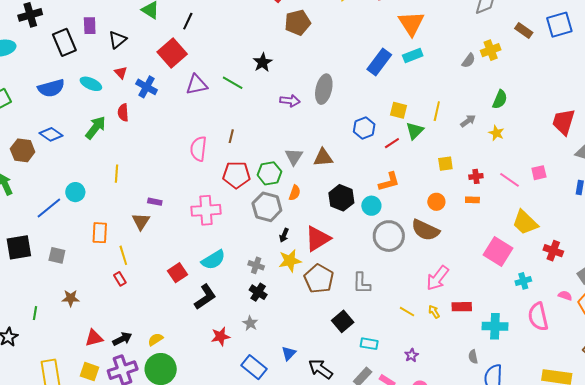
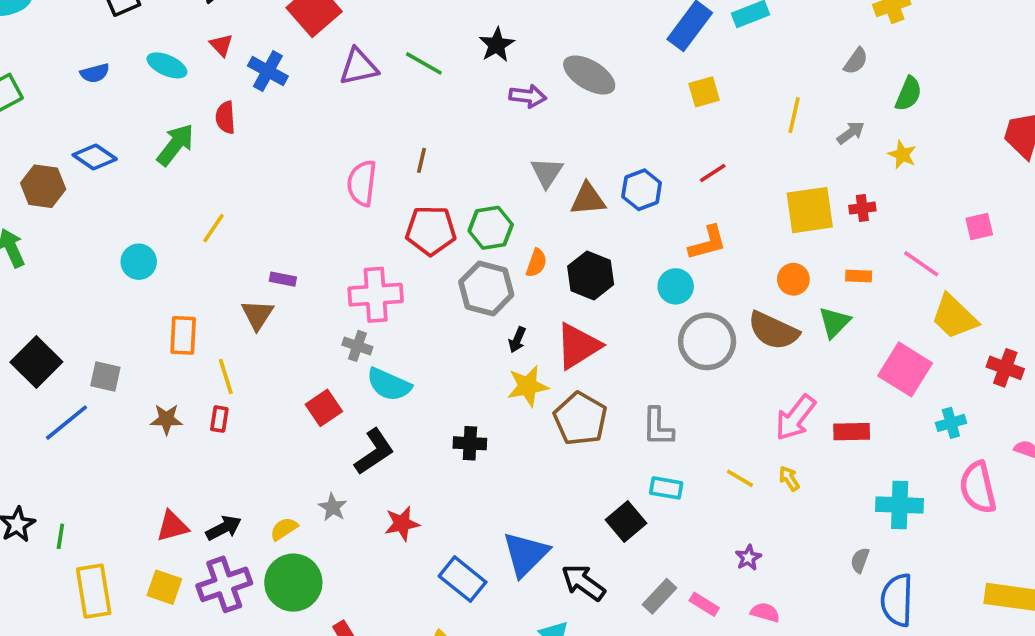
gray semicircle: (469, 61) -> (856, 61), moved
black star: (263, 62) -> (497, 45), moved
blue semicircle: (51, 88) -> (95, 73), size x0.6
gray ellipse: (324, 89) -> (589, 75), turned -72
yellow square: (398, 110) -> (704, 92), moved, turned -30
blue hexagon: (364, 128) -> (642, 190), moved
green triangle: (415, 131) -> (834, 322), moved
gray triangle: (294, 157) -> (547, 173), moved
yellow square: (445, 164) -> (810, 210), size x1.8
yellow line: (117, 174) -> (214, 228), turned 30
red cross: (476, 176) -> (862, 208), moved
pink line: (509, 180) -> (921, 264), moved
black hexagon: (341, 198) -> (591, 275), moved
blue line: (49, 208) -> (67, 423), moved
black square: (19, 247) -> (36, 362), turned -36
cyan semicircle: (213, 260) -> (389, 384), turned 55
gray cross: (256, 265) -> (357, 346), moved
red rectangle: (120, 279) -> (219, 419), turned 40
black cross: (258, 292) -> (470, 443), turned -30
brown star: (71, 298) -> (166, 419), moved
red rectangle: (462, 307) -> (852, 432), moved
green line: (35, 313) -> (60, 536), moved
black square: (343, 321) -> (626, 521), moved
gray star: (250, 323) -> (333, 507), moved
cyan rectangle: (369, 344) -> (666, 488), moved
blue triangle: (289, 353) -> (526, 554), size x1.8
gray semicircle: (473, 357) -> (860, 560), turned 32

